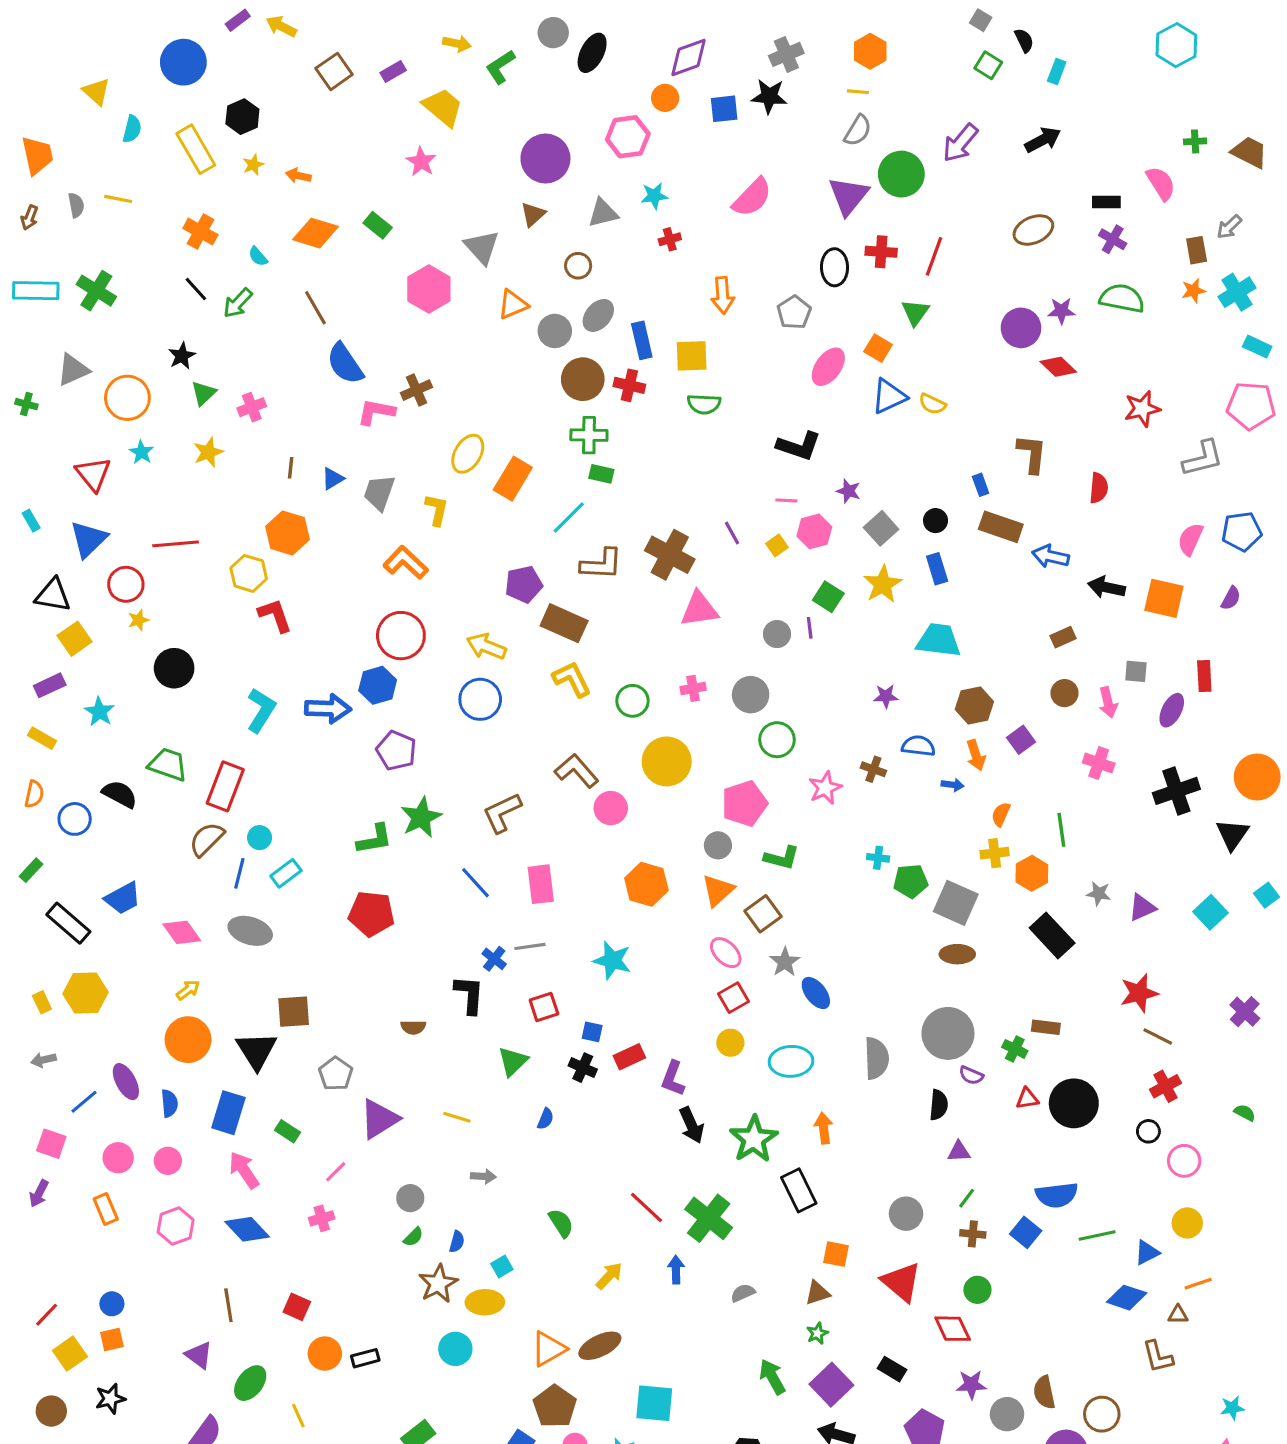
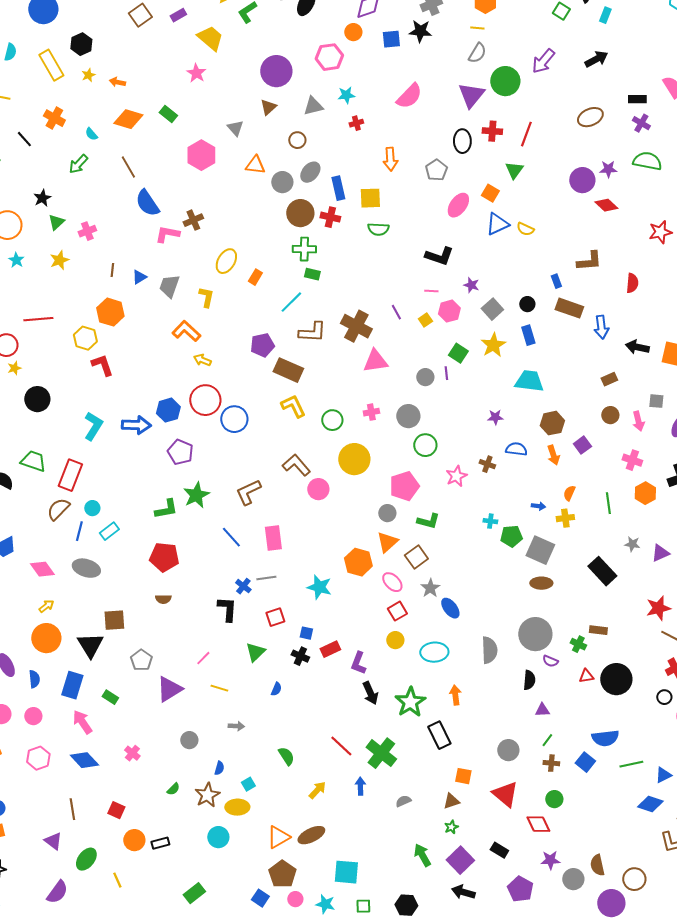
gray triangle: (482, 247) -> (235, 128), size x0.7
black line: (196, 289) -> (24, 139), moved
orange triangle: (513, 305) -> (255, 165), turned 30
brown L-shape: (1032, 454) -> (589, 261), turned 80
orange rectangle: (513, 479) -> (255, 277), size x0.6
blue arrow: (1051, 556) -> (601, 327), turned -110
red circle: (401, 636) -> (205, 400), moved
yellow arrow: (486, 646) -> (202, 360), moved, size x0.7
blue arrow: (953, 785) -> (538, 506), moved
orange hexagon: (1032, 873) -> (645, 493), moved
orange hexagon: (646, 884) -> (358, 562), moved
brown semicircle: (413, 1027) -> (163, 599), moved
pink line: (336, 1172) -> (203, 658), moved
pink cross: (322, 1218) -> (132, 753), turned -35
green semicircle: (413, 1237) -> (173, 789), moved

